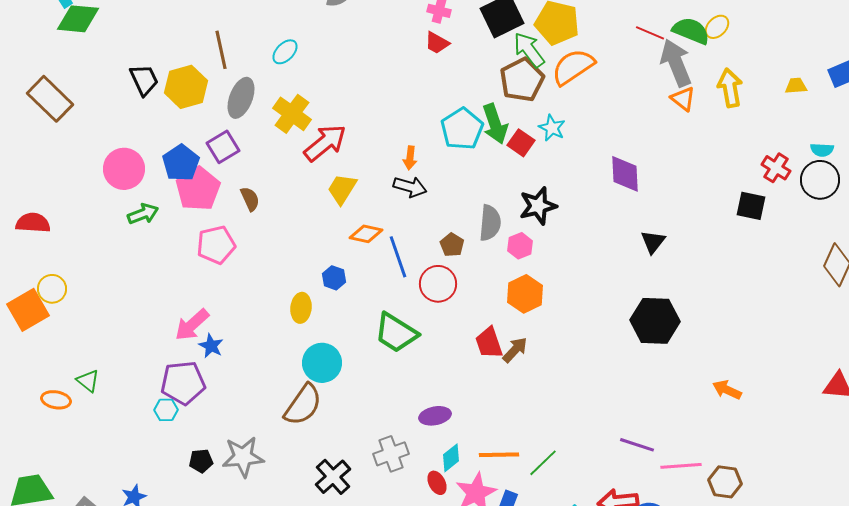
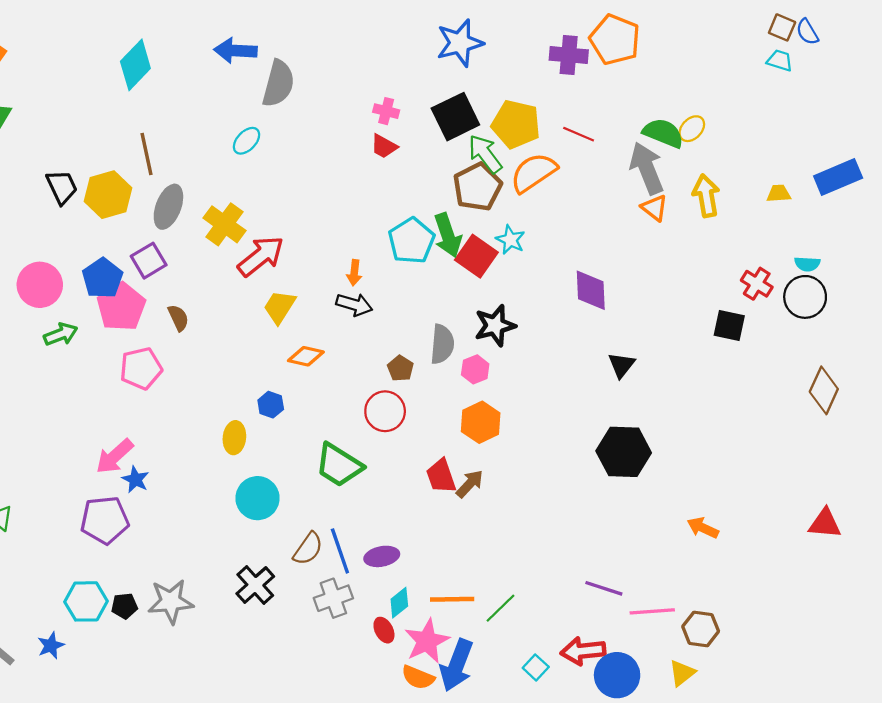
red line: (650, 33) -> (579, 134), moved
cyan ellipse: (285, 52) -> (247, 141), moved
red square: (521, 143) -> (476, 256), size x1.4
blue line: (398, 257) -> (340, 551), moved
brown semicircle: (303, 405) -> (308, 549), moved, size x0.7
cyan hexagon: (166, 410) -> (86, 601), moved, size x1.6
black cross: (333, 477) -> (255, 585), moved

